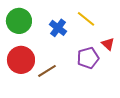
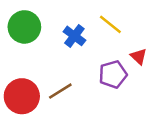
red circle: (21, 60) -> (22, 96), moved

